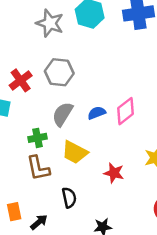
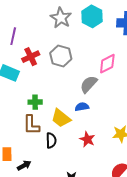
pink diamond: (125, 111) -> (107, 64), moved
blue semicircle: (97, 113) -> (82, 107), moved
gray semicircle: (63, 114) -> (89, 84), moved
black semicircle: (69, 198) -> (51, 140), moved

